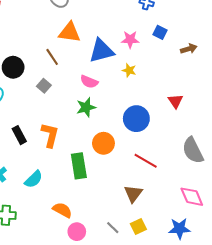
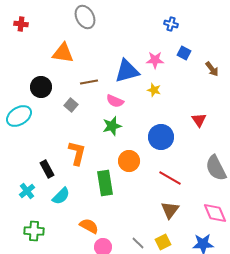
orange triangle: (70, 32) -> (63, 53), moved
brown arrow: (189, 49) -> (212, 69), turned 70
brown line: (52, 57) -> (89, 82), moved, turned -66
black rectangle: (19, 135) -> (47, 169), moved
brown triangle: (133, 194) -> (170, 210), moved

